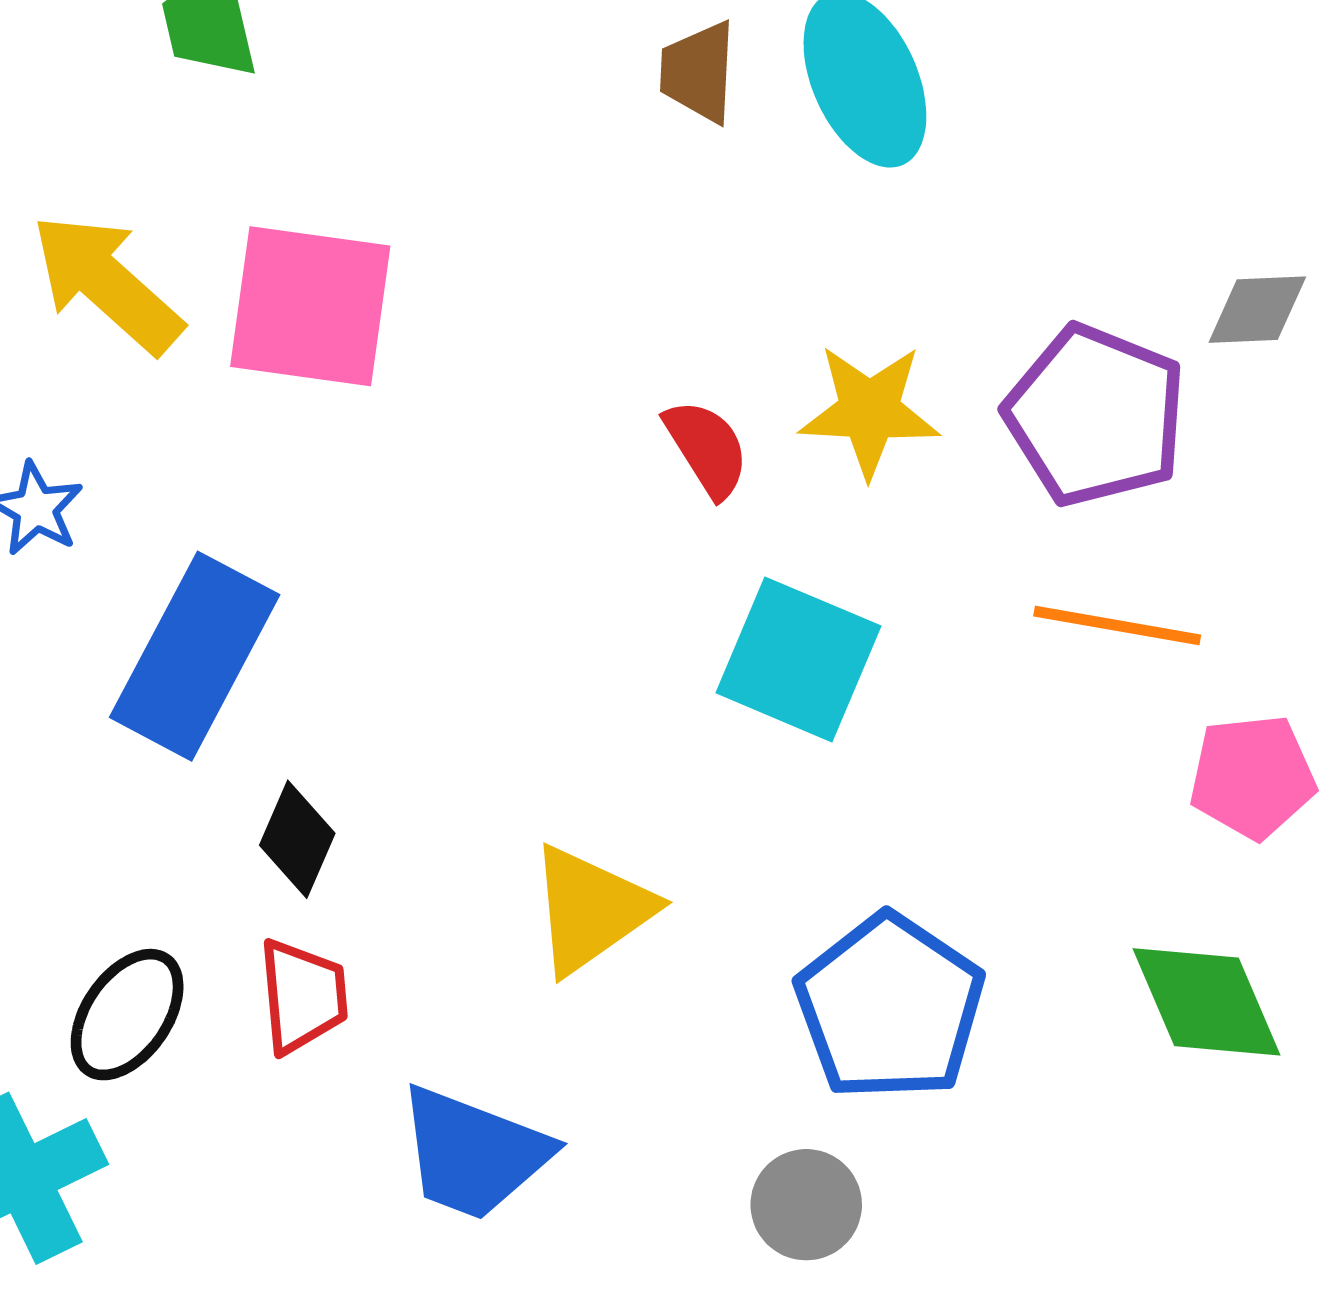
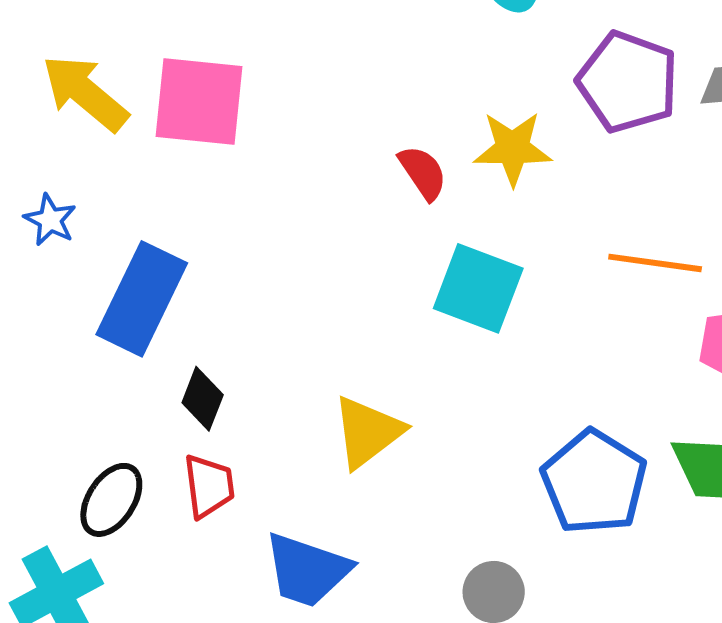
purple pentagon: (1096, 415) -> (628, 82), moved
blue pentagon: (890, 1007) -> (594, 482), moved

